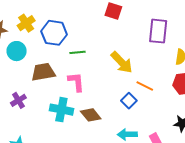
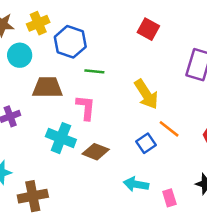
brown diamond: (91, 115) -> (96, 152), turned -40

